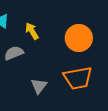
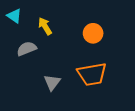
orange circle: (79, 38) -> (93, 33), size x0.7

